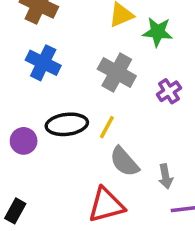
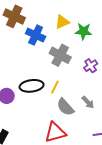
blue cross: (43, 63) -> (36, 35), moved
gray arrow: (166, 176) -> (88, 102), moved, turned -32

